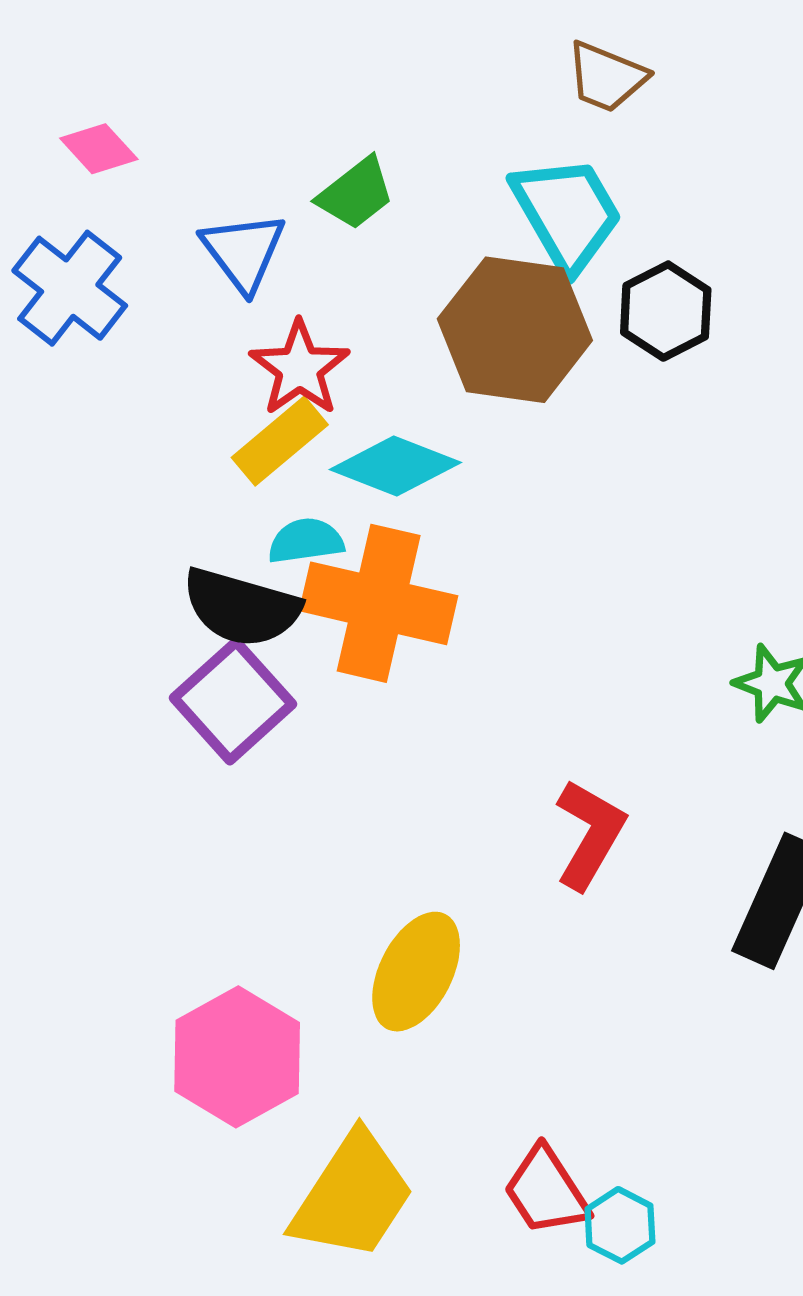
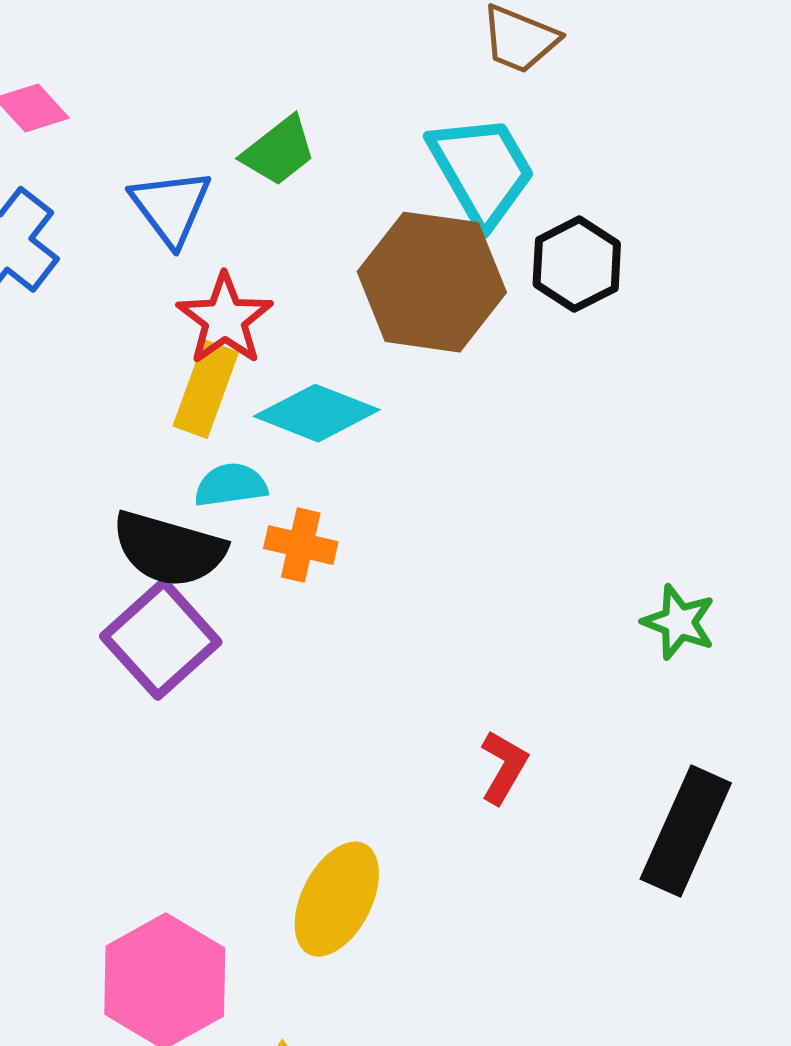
yellow rectangle: (280, 441) -> (206, 389), turned -30
orange cross: (379, 603) -> (301, 545), size x0.5
red L-shape: (590, 834) -> (504, 767), size x0.7

